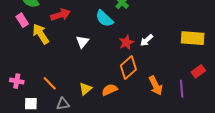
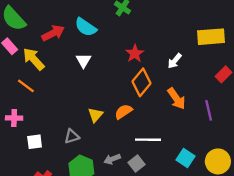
cyan semicircle: (104, 19) -> (86, 27), moved
white arrow: (147, 40) -> (175, 61), moved
orange line: (50, 83) -> (26, 86), moved
purple line: (182, 89) -> (209, 110), moved

